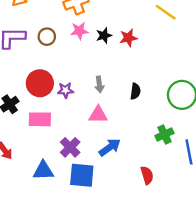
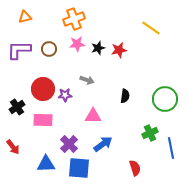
gray arrow: (99, 84) -> (87, 80), moved, turned -64

